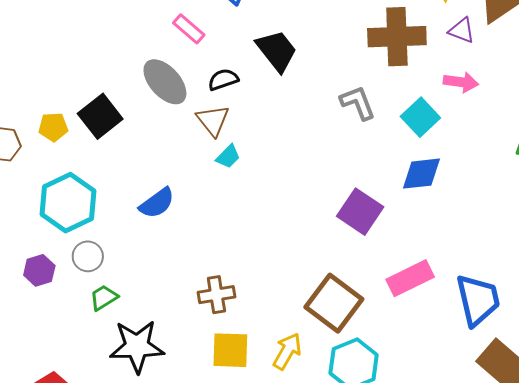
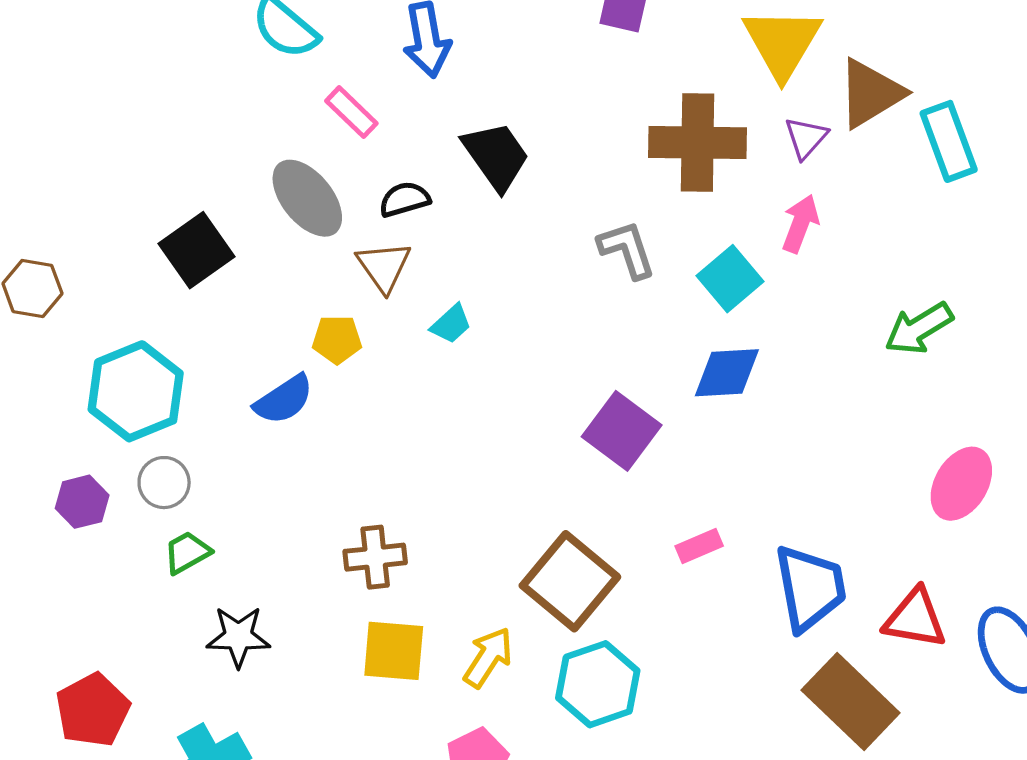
purple triangle: (462, 30) -> (806, 138), turned 48
pink arrow: (461, 82) -> (800, 224), turned -80
yellow pentagon: (53, 127) -> (337, 339), moved
cyan trapezoid: (228, 157) -> (451, 324), moved
pink rectangle: (410, 278) -> (699, 546), size x0.6
black star: (137, 346) -> (238, 637), size x0.7

